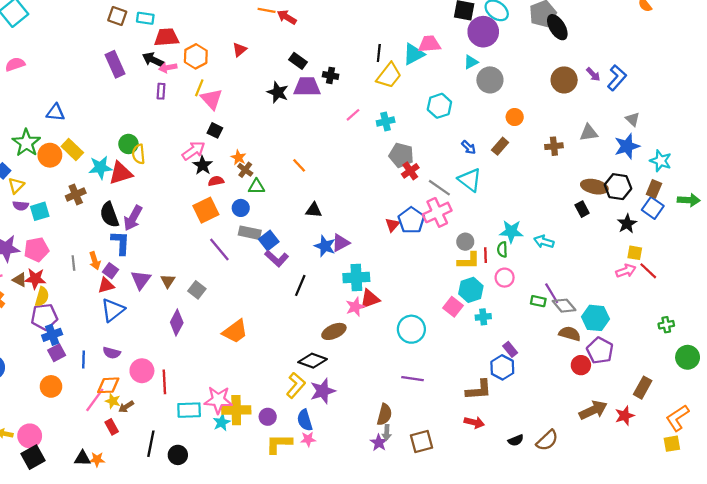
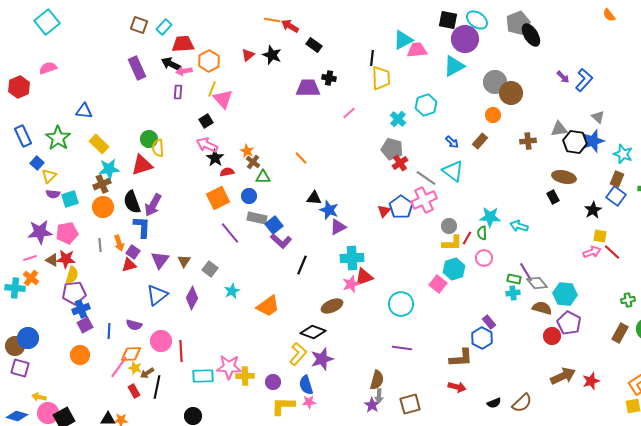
cyan rectangle: (145, 18) -> (164, 27), turned -56
cyan triangle: (414, 54) -> (403, 40), moved
black rectangle: (298, 61) -> (314, 45), moved
cyan triangle: (471, 62) -> (454, 66), size x1.6
yellow trapezoid: (389, 75) -> (381, 78), turned -40
gray circle: (490, 80) -> (495, 82), moved
brown circle: (564, 80) -> (511, 93), moved
black star: (278, 92) -> (272, 55), moved
cyan cross: (386, 122) -> (398, 119), moved, turned -35
black square: (215, 130) -> (206, 121), moved, turned 32
pink arrow: (194, 151) -> (207, 145), turned -120
orange circle: (50, 155) -> (103, 207), moved
cyan star: (100, 168) -> (109, 169), moved
black hexagon: (618, 187) -> (575, 142), moved
blue star: (325, 246) -> (329, 210), moved
red line: (485, 255) -> (467, 238), turned 32
blue triangle: (113, 310) -> (157, 295), moved
cyan cross: (483, 317) -> (513, 293), moved
orange trapezoid: (235, 331) -> (268, 306), moved
brown rectangle: (643, 388) -> (620, 333), moved
yellow cross: (236, 410) -> (245, 376), size x0.7
cyan star: (222, 422) -> (232, 291), moved
pink circle: (30, 436) -> (48, 413), moved
black line: (151, 444) -> (157, 387), moved

